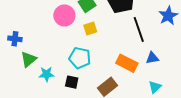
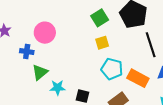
pink circle: (64, 15) -> (45, 33), moved
cyan pentagon: (80, 58) -> (112, 69), moved

